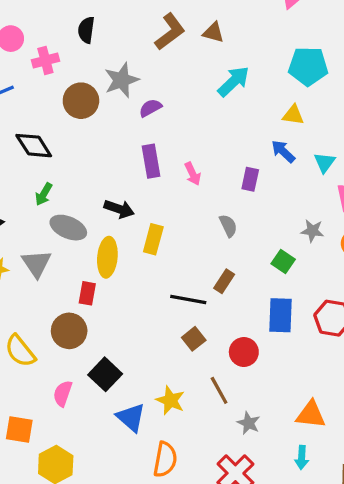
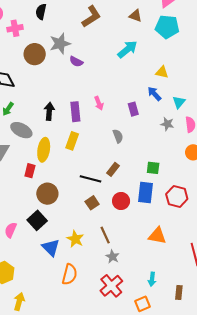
brown triangle: (213, 32) -> (135, 16), moved
cyan pentagon: (308, 66) -> (167, 27), moved
purple semicircle: (150, 108) -> (76, 62), turned -128
purple rectangle: (151, 161) -> (75, 112), moved
purple rectangle: (250, 179) -> (133, 109), turned -32
black arrow: (119, 209) -> (49, 111), moved, turned -108
gray star: (312, 231) -> (167, 124), moved
green square: (283, 262) -> (153, 168), moved, turned -32
brown circle: (69, 331) -> (47, 194), moved
red circle: (244, 352) -> (121, 201), moved
orange triangle: (311, 415) -> (157, 236), moved
gray star: (249, 423) -> (112, 257), moved

